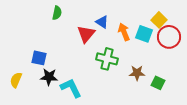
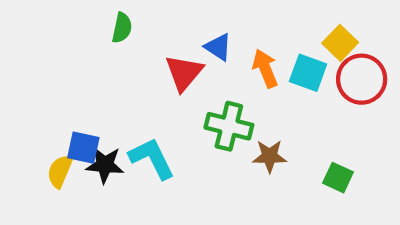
blue square: (39, 58) -> (83, 148), moved
brown star: (137, 73) -> (270, 156), moved
yellow semicircle: (16, 80) -> (60, 171), moved
cyan L-shape: (71, 88) -> (152, 158), moved

